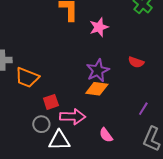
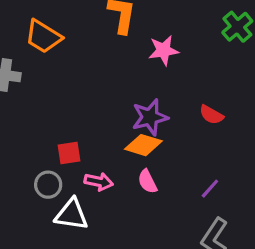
orange trapezoid: (27, 77) -> (43, 37), moved
pink arrow: (73, 117) -> (99, 182), size x0.7
pink semicircle: (106, 135) -> (147, 181), moved

